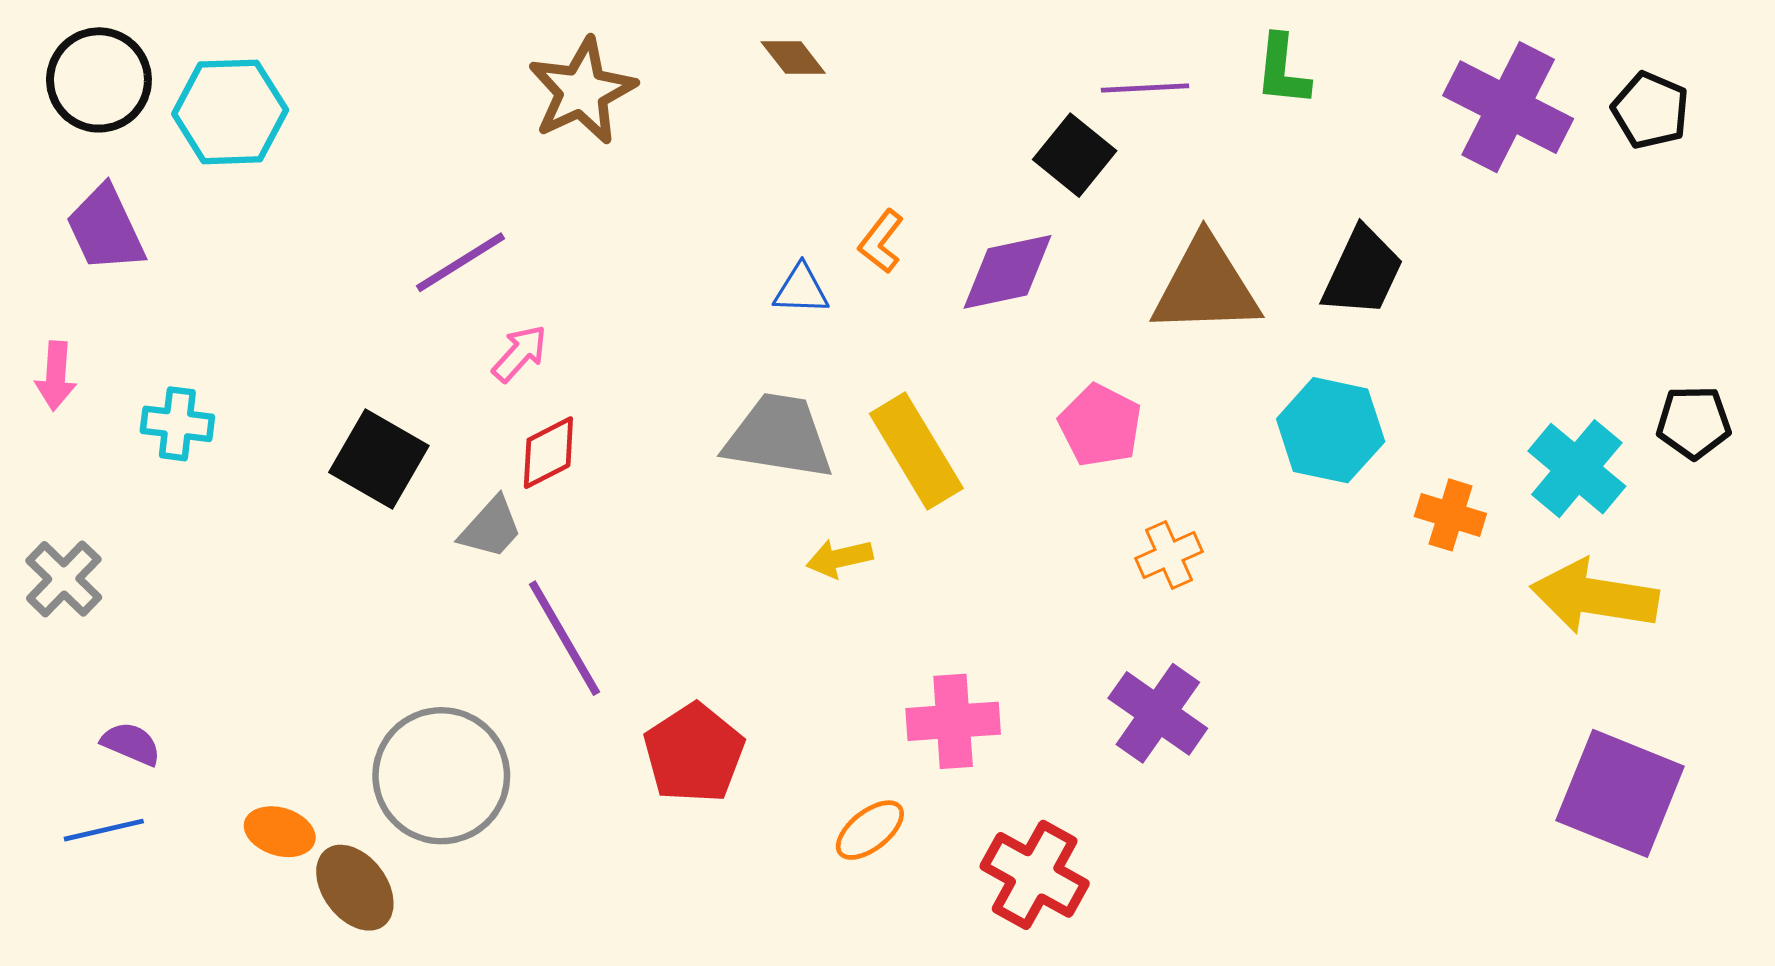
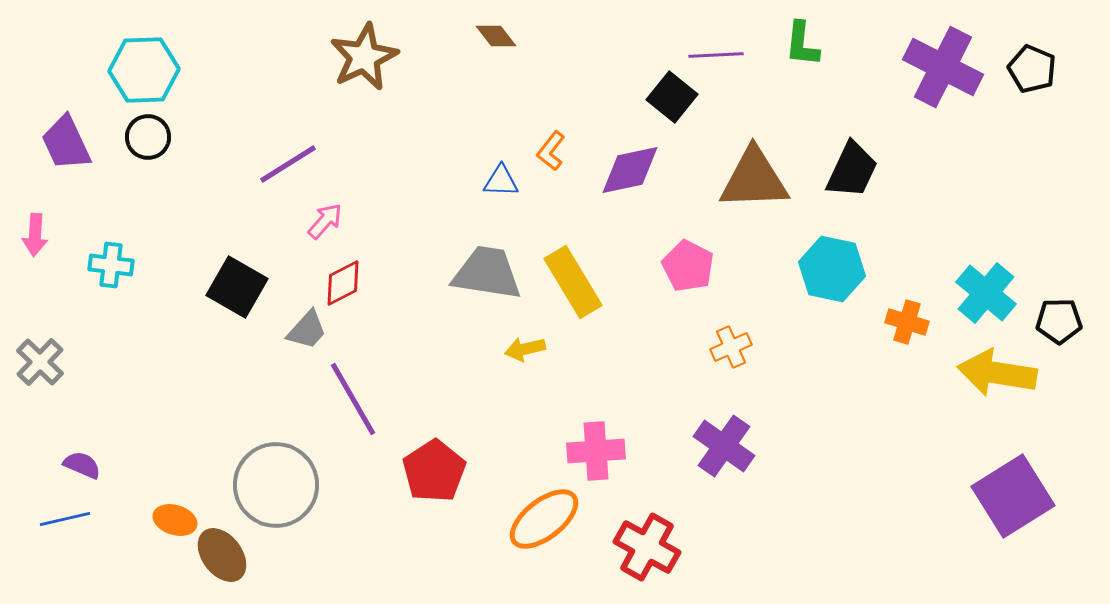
black circle: (99, 80) -> (148, 137), moved, size x0.7
black pentagon: (1694, 422) -> (1059, 321), moved
purple square: (1620, 793) -> (1013, 496), turned 36
orange ellipse: (870, 830) -> (544, 519), size x1.6

